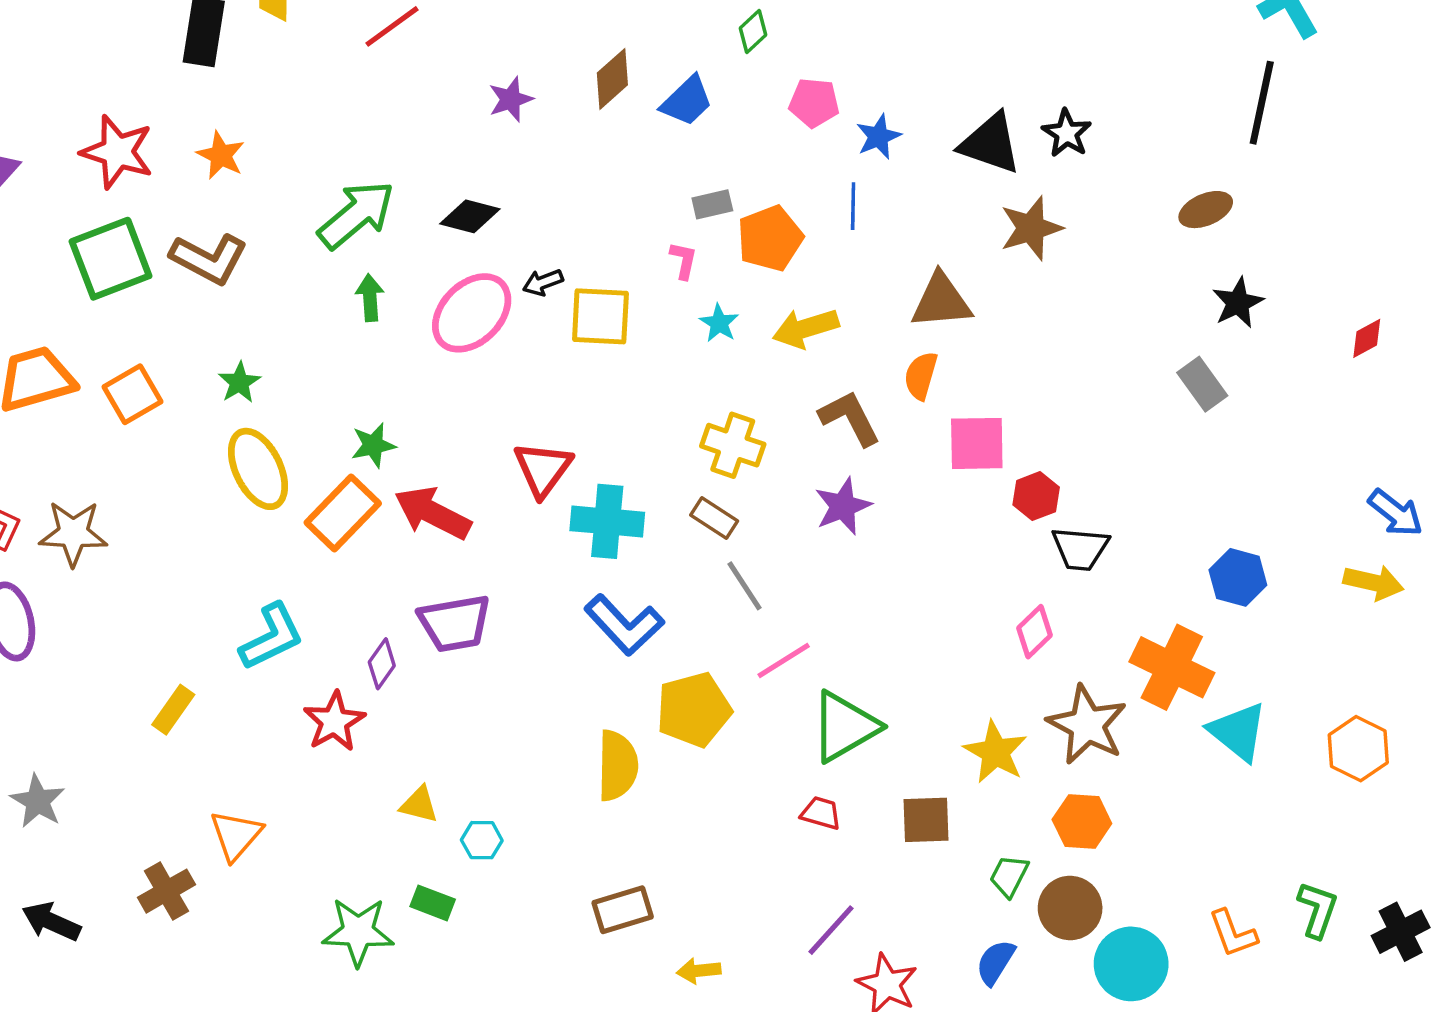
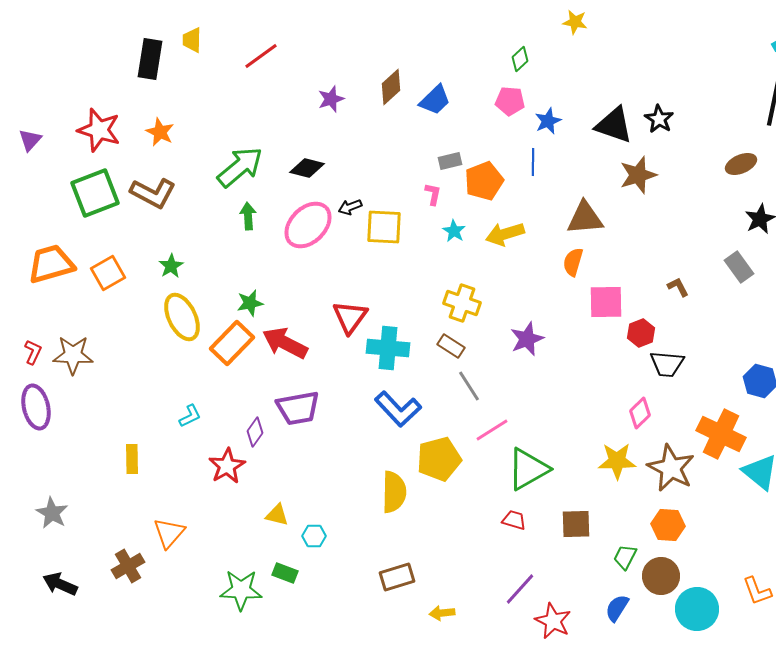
green diamond: (753, 32) -> (520, 59), moved
brown L-shape: (850, 418) -> (678, 287), moved, size x0.6
cyan L-shape: (272, 637) -> (190, 416), size x0.6
yellow rectangle: (173, 710) -> (132, 459), turned -36
yellow star: (995, 752) -> (617, 461), moved, turned -30

